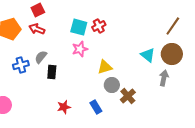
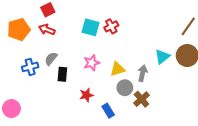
pink star: (80, 49) -> (92, 63), moved
cyan triangle: (148, 55) -> (162, 57), turned 42
gray arrow: (164, 78) -> (143, 73), moved
red star: (64, 107) -> (86, 95), moved

